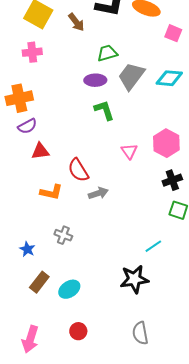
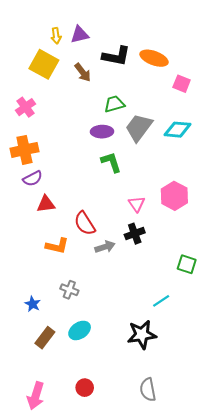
pink cross: (32, 52) -> (25, 107), moved, turned -30
black cross: (172, 180) -> (135, 234), moved
cyan ellipse: (69, 289) -> (80, 330), moved

